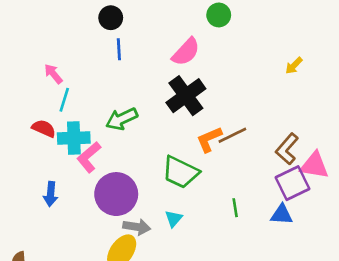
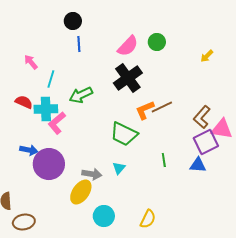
green circle: (219, 15) -> (157, 42), moved
cyan line: (64, 100) -> (51, 79), moved
blue arrow: (51, 194) -> (29, 150), turned -84
purple circle: (116, 194) -> (49, 164), moved

